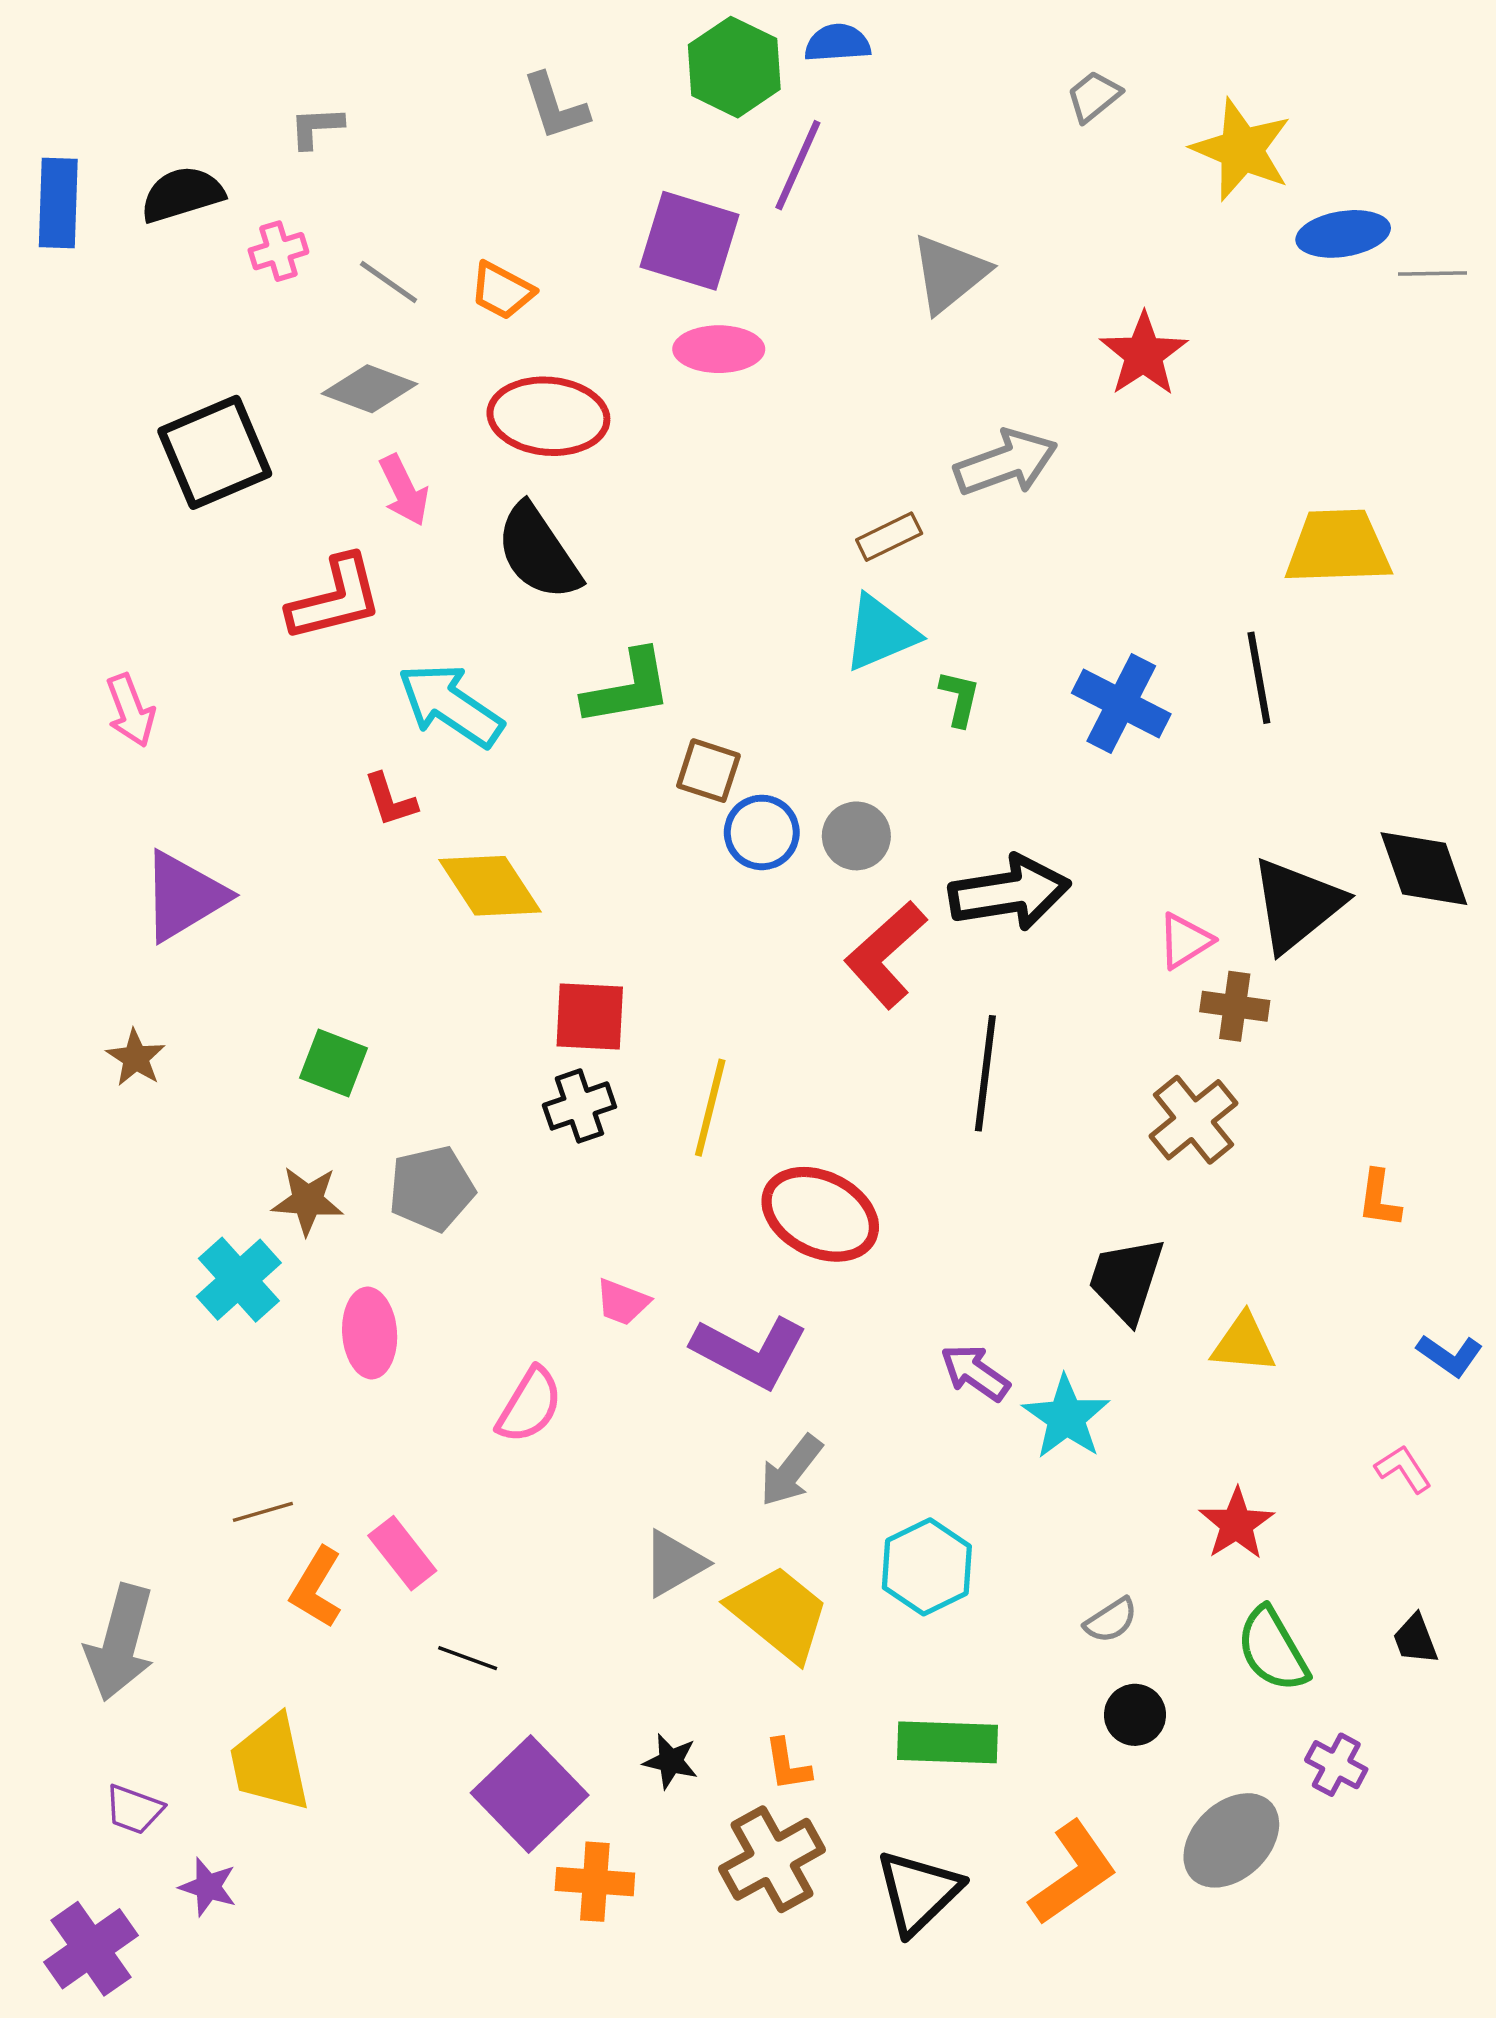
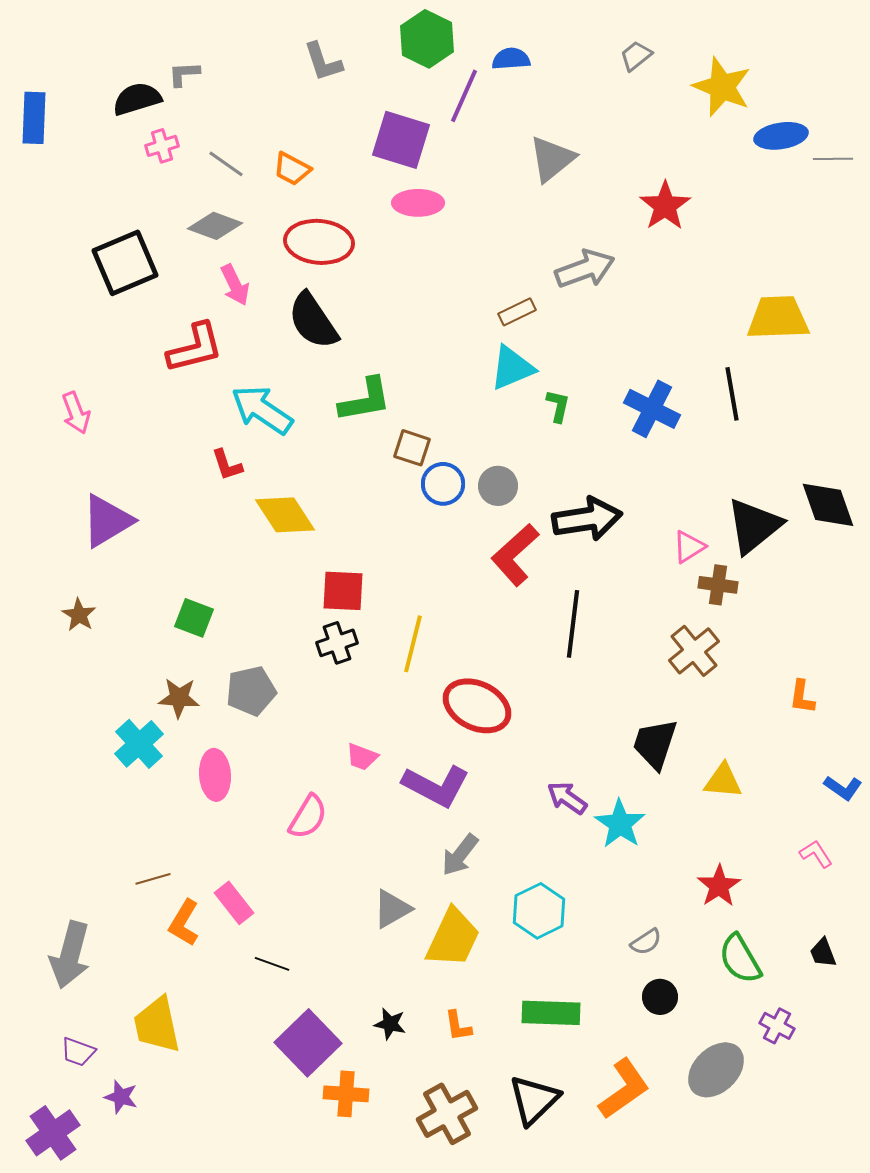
blue semicircle: (837, 43) -> (511, 59), moved
black semicircle: (182, 194) -> (137, 99), moved
yellow trapezoid: (779, 1613) -> (453, 938), turned 76
brown cross: (772, 1859) -> (447, 1114), moved

